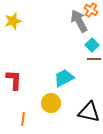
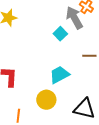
cyan square: (92, 45) -> (60, 34), moved

